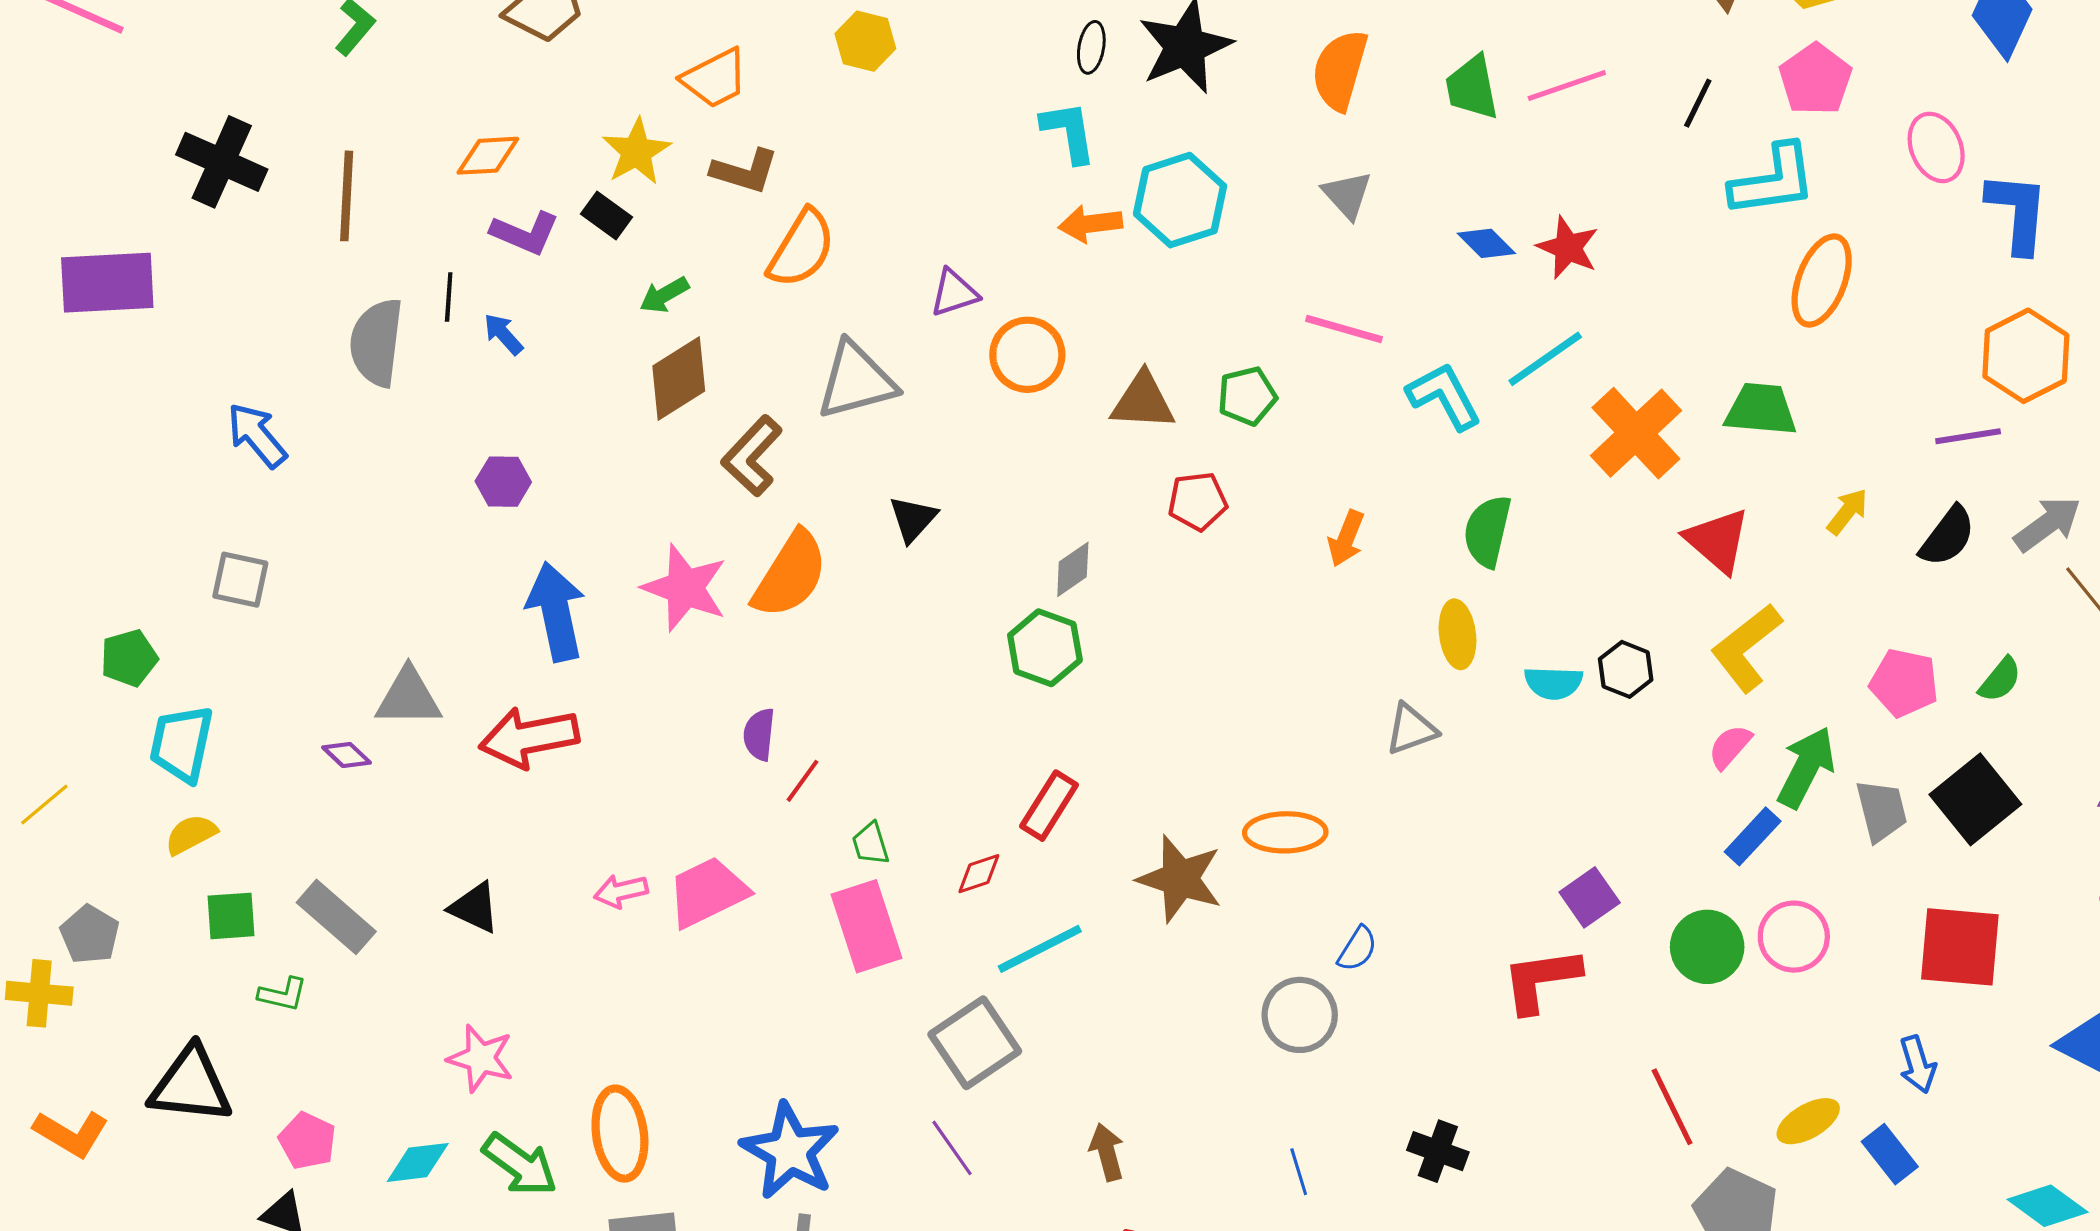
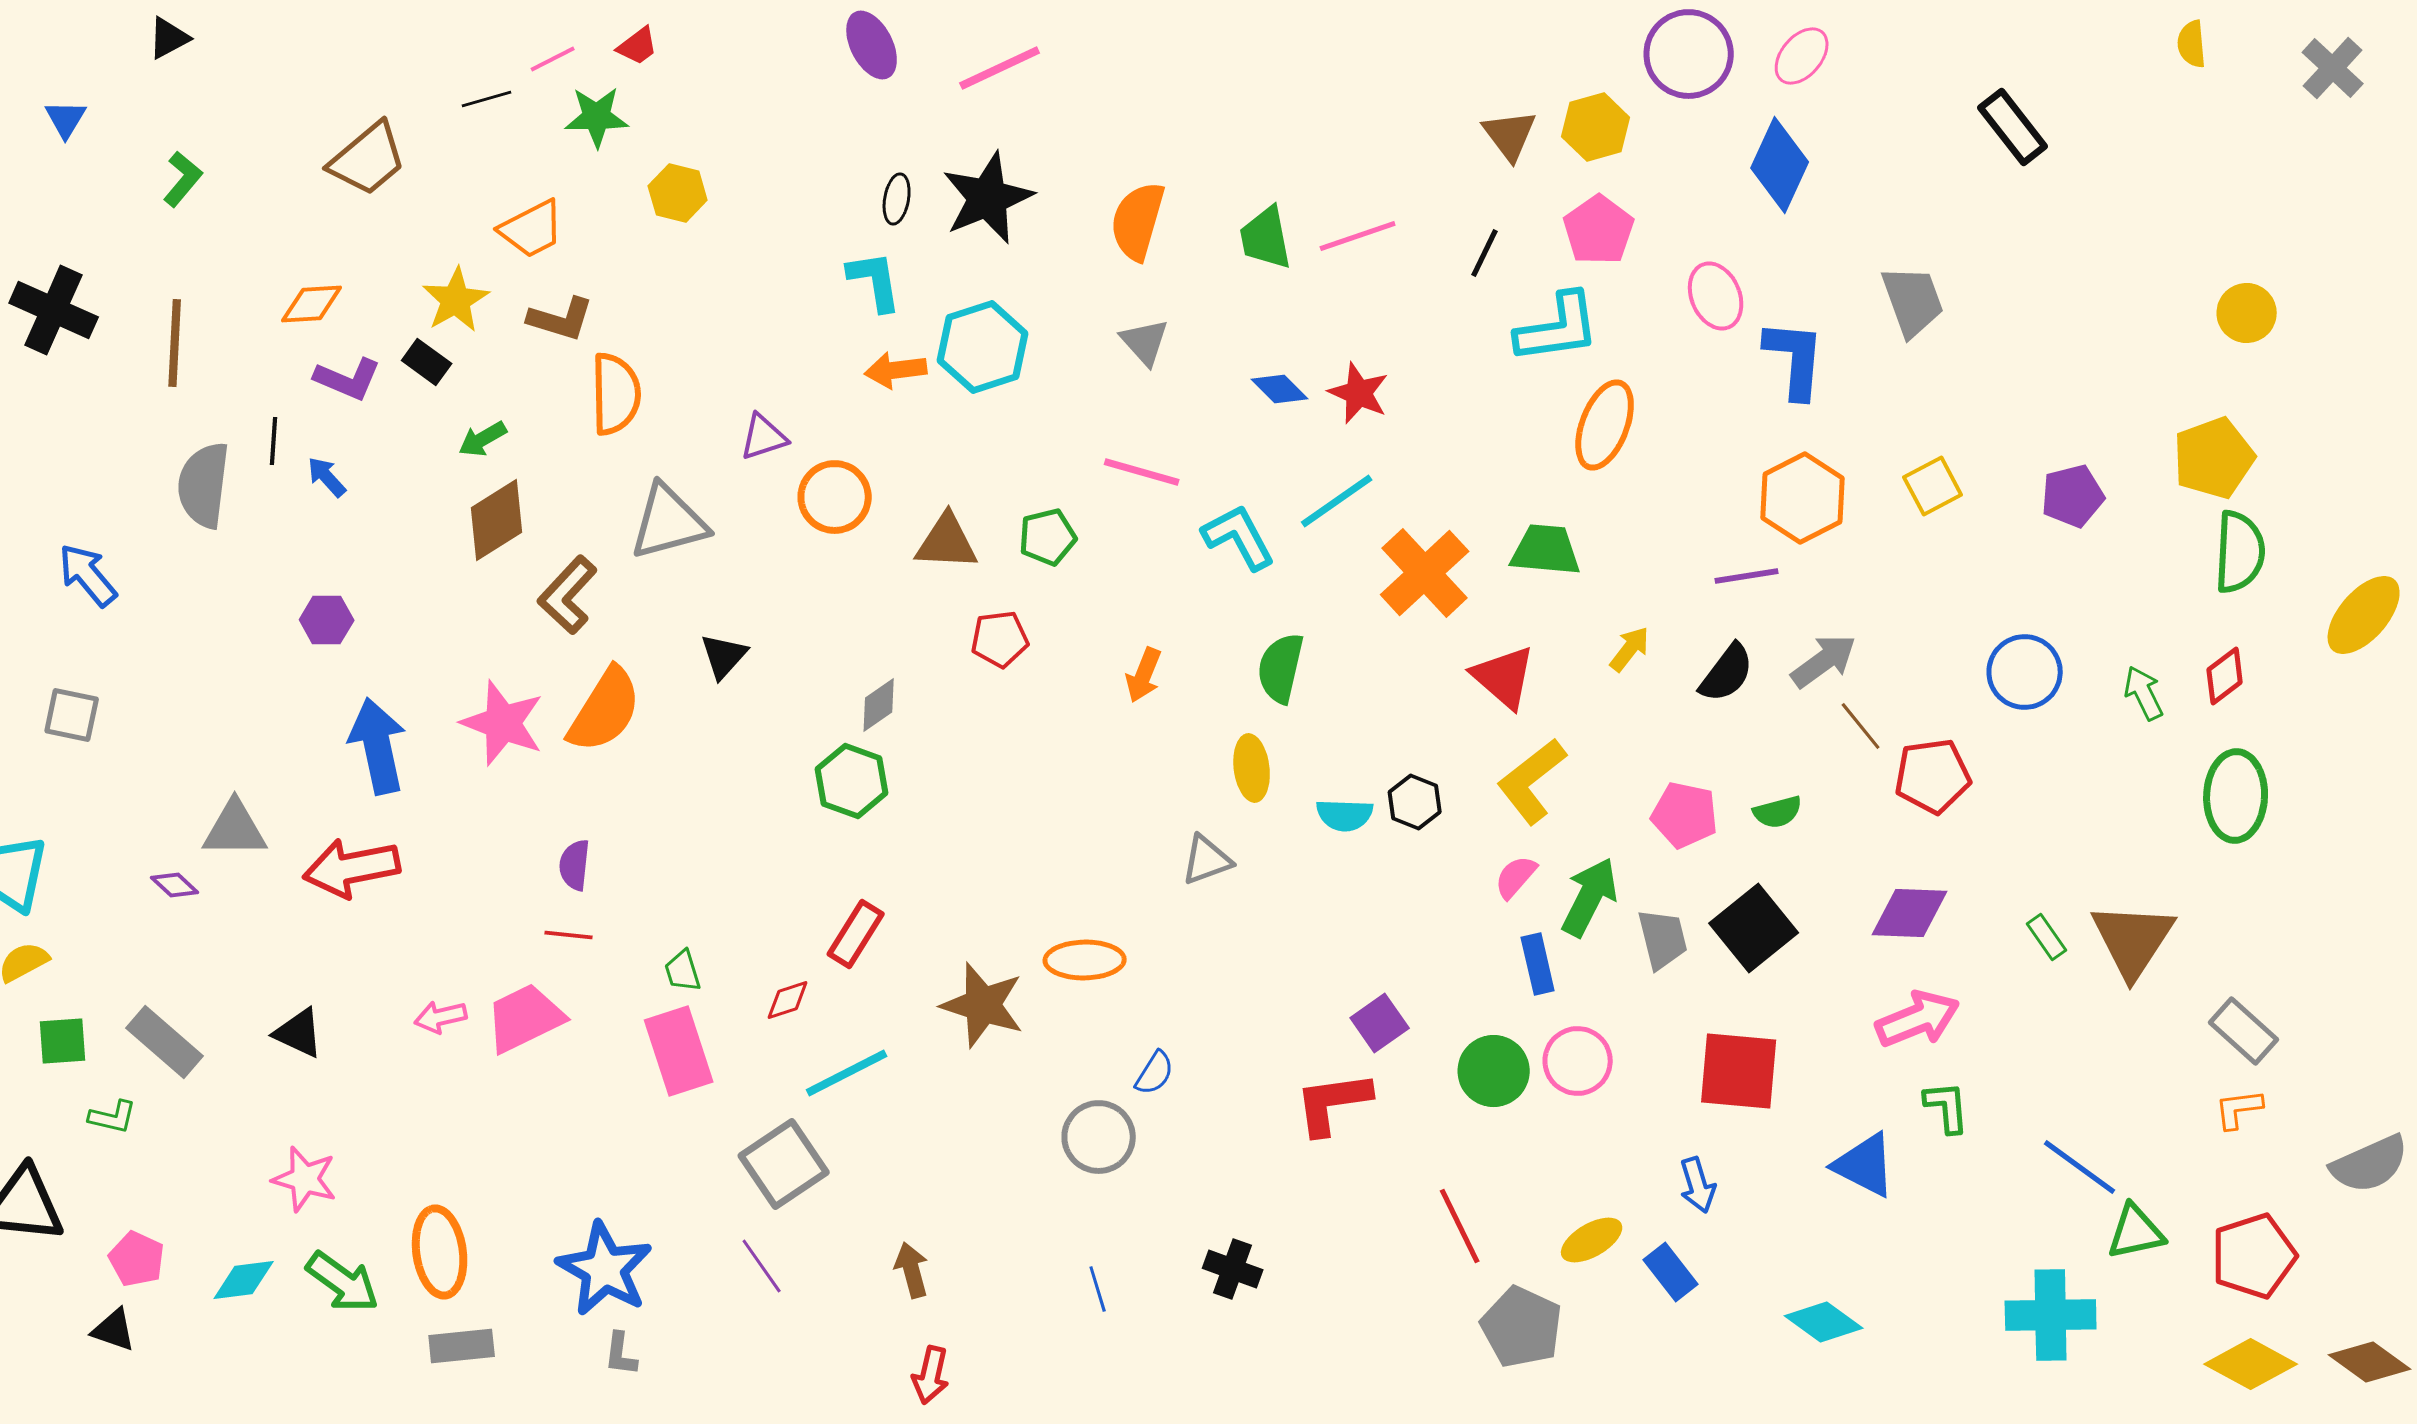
orange semicircle: (801, 249) -> (616, 394), turned -32
green semicircle: (2000, 680) -> (1778, 812), turned 36
red line: (803, 781) -> (569, 935), moved, turned 60
blue rectangle: (1753, 836) -> (1538, 964), turned -56

